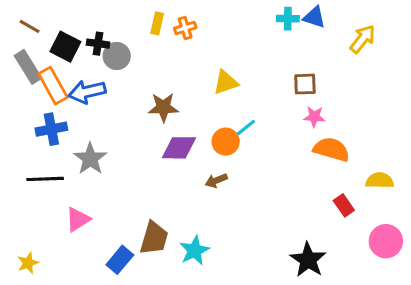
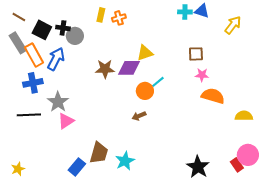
blue arrow: (87, 92) -> (56, 59), turned 130
purple diamond: (179, 148) -> (129, 68), moved
red rectangle: (344, 205) -> (237, 165), moved
pink triangle: (78, 219) -> (66, 121), moved

